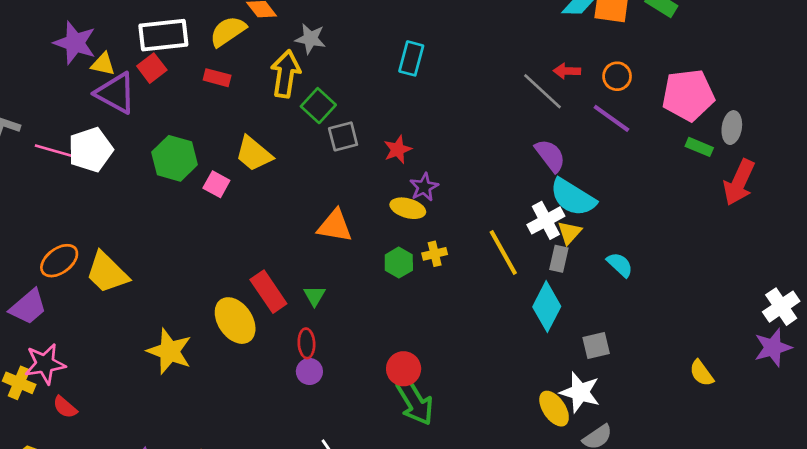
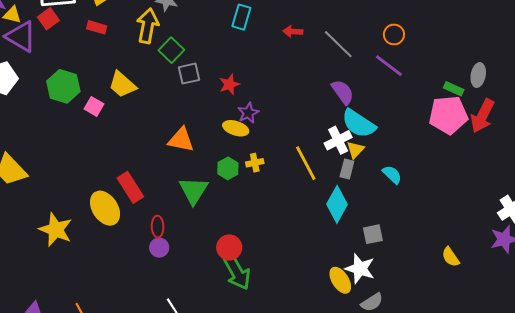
red arrow: (567, 71) -> (293, 31), moved
pink pentagon: (688, 95) -> (448, 115), moved
green triangle: (314, 296) -> (194, 191), moved, size x1.8

